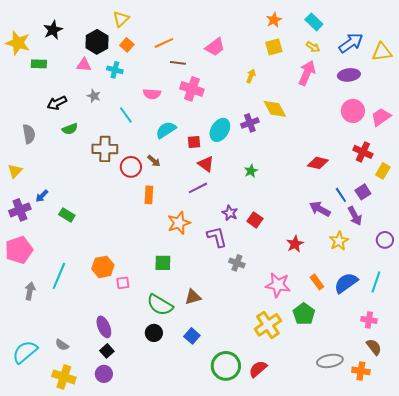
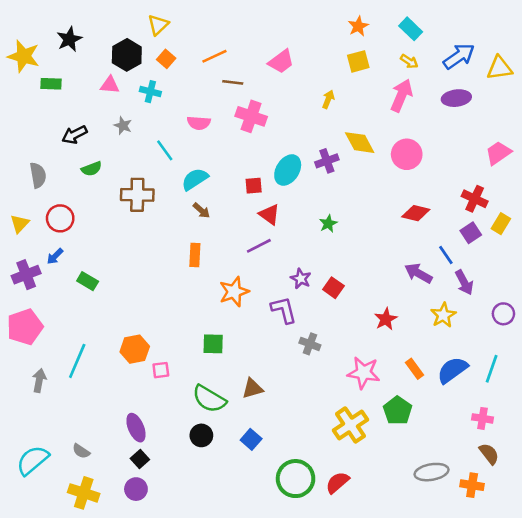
pink circle: (353, 111) -> (407, 154), moved
cyan semicircle: (166, 130) -> (195, 179), moved
red circle: (131, 167) -> (60, 218), moved
purple square: (363, 192) -> (471, 233), moved

